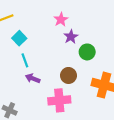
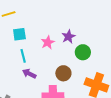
pink star: (61, 20) -> (48, 42), moved
cyan square: (19, 38) -> (19, 34), turned 32

